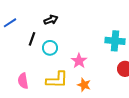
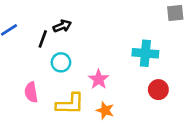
black line: (32, 39) -> (43, 39), moved
pink semicircle: (23, 81) -> (31, 92), moved

